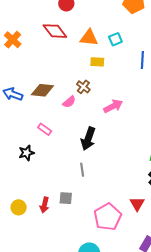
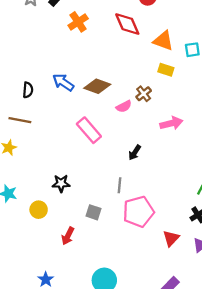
pink rectangle: (45, 129) -> (89, 130), size x1.6
black arrow: (88, 139) -> (135, 153), size x0.6
black star: (26, 153) -> (61, 183), moved
red arrow: (44, 205) -> (68, 236), moved
pink pentagon: (108, 217) -> (138, 212), moved

